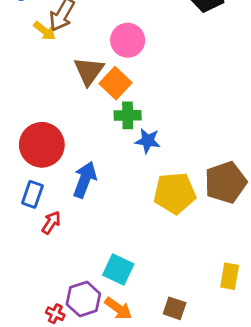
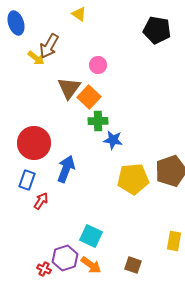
pink circle: (128, 40) -> (98, 65), size x0.7

